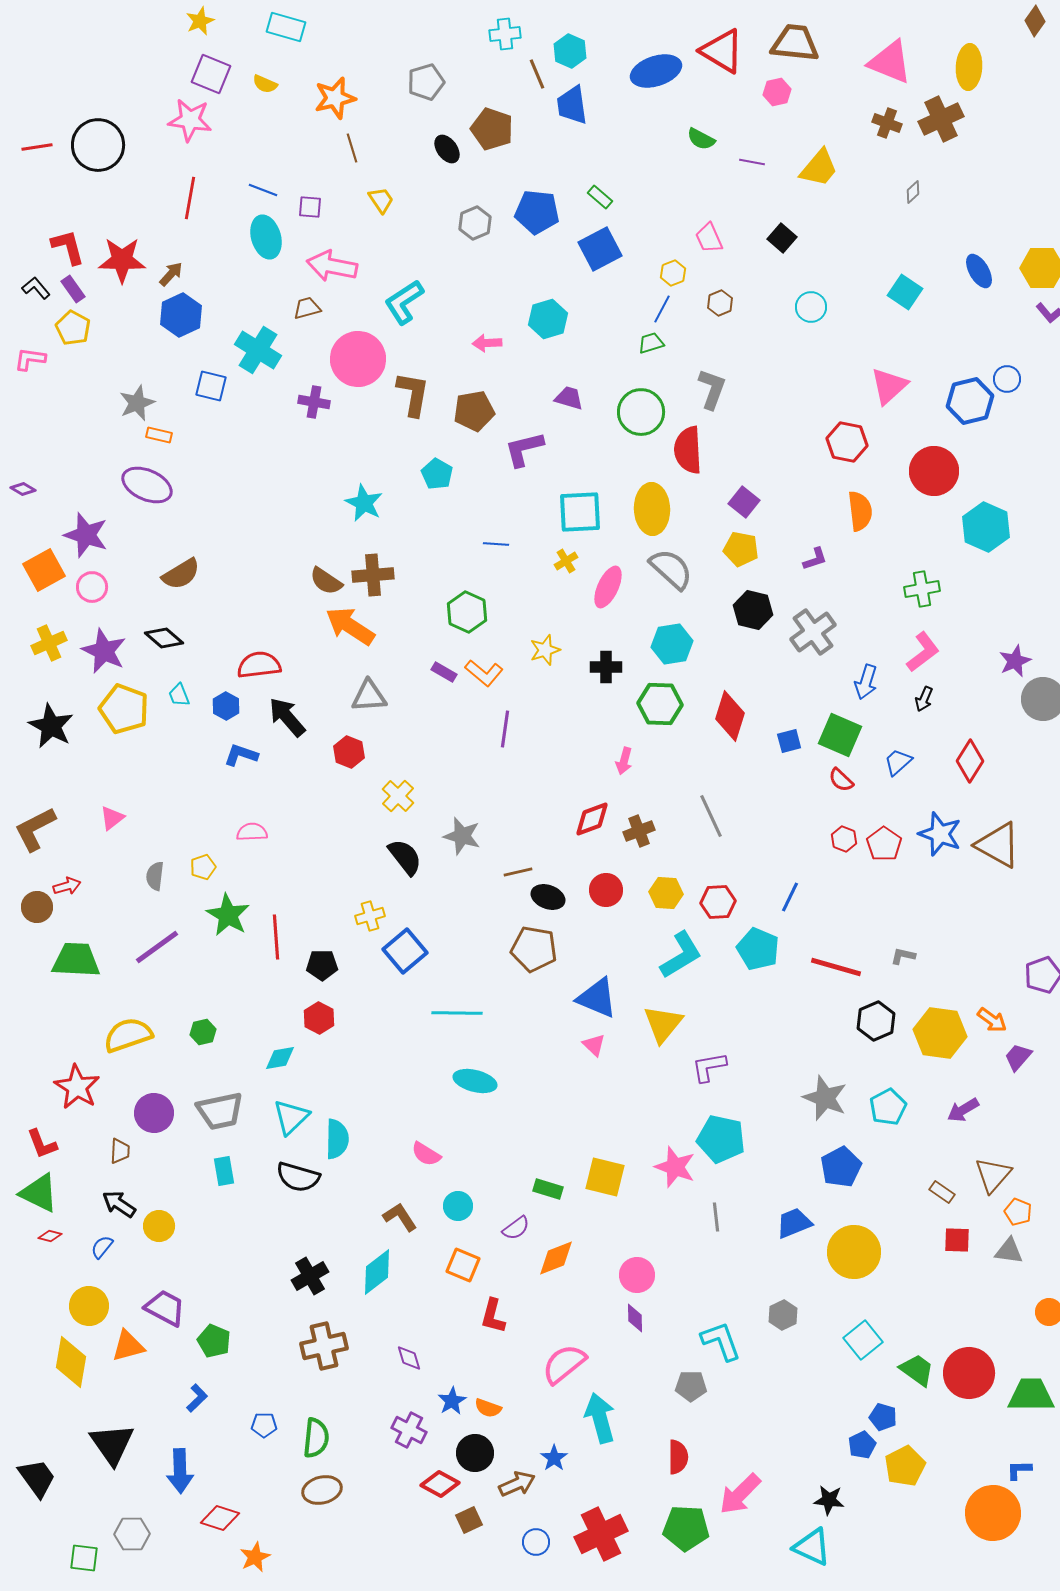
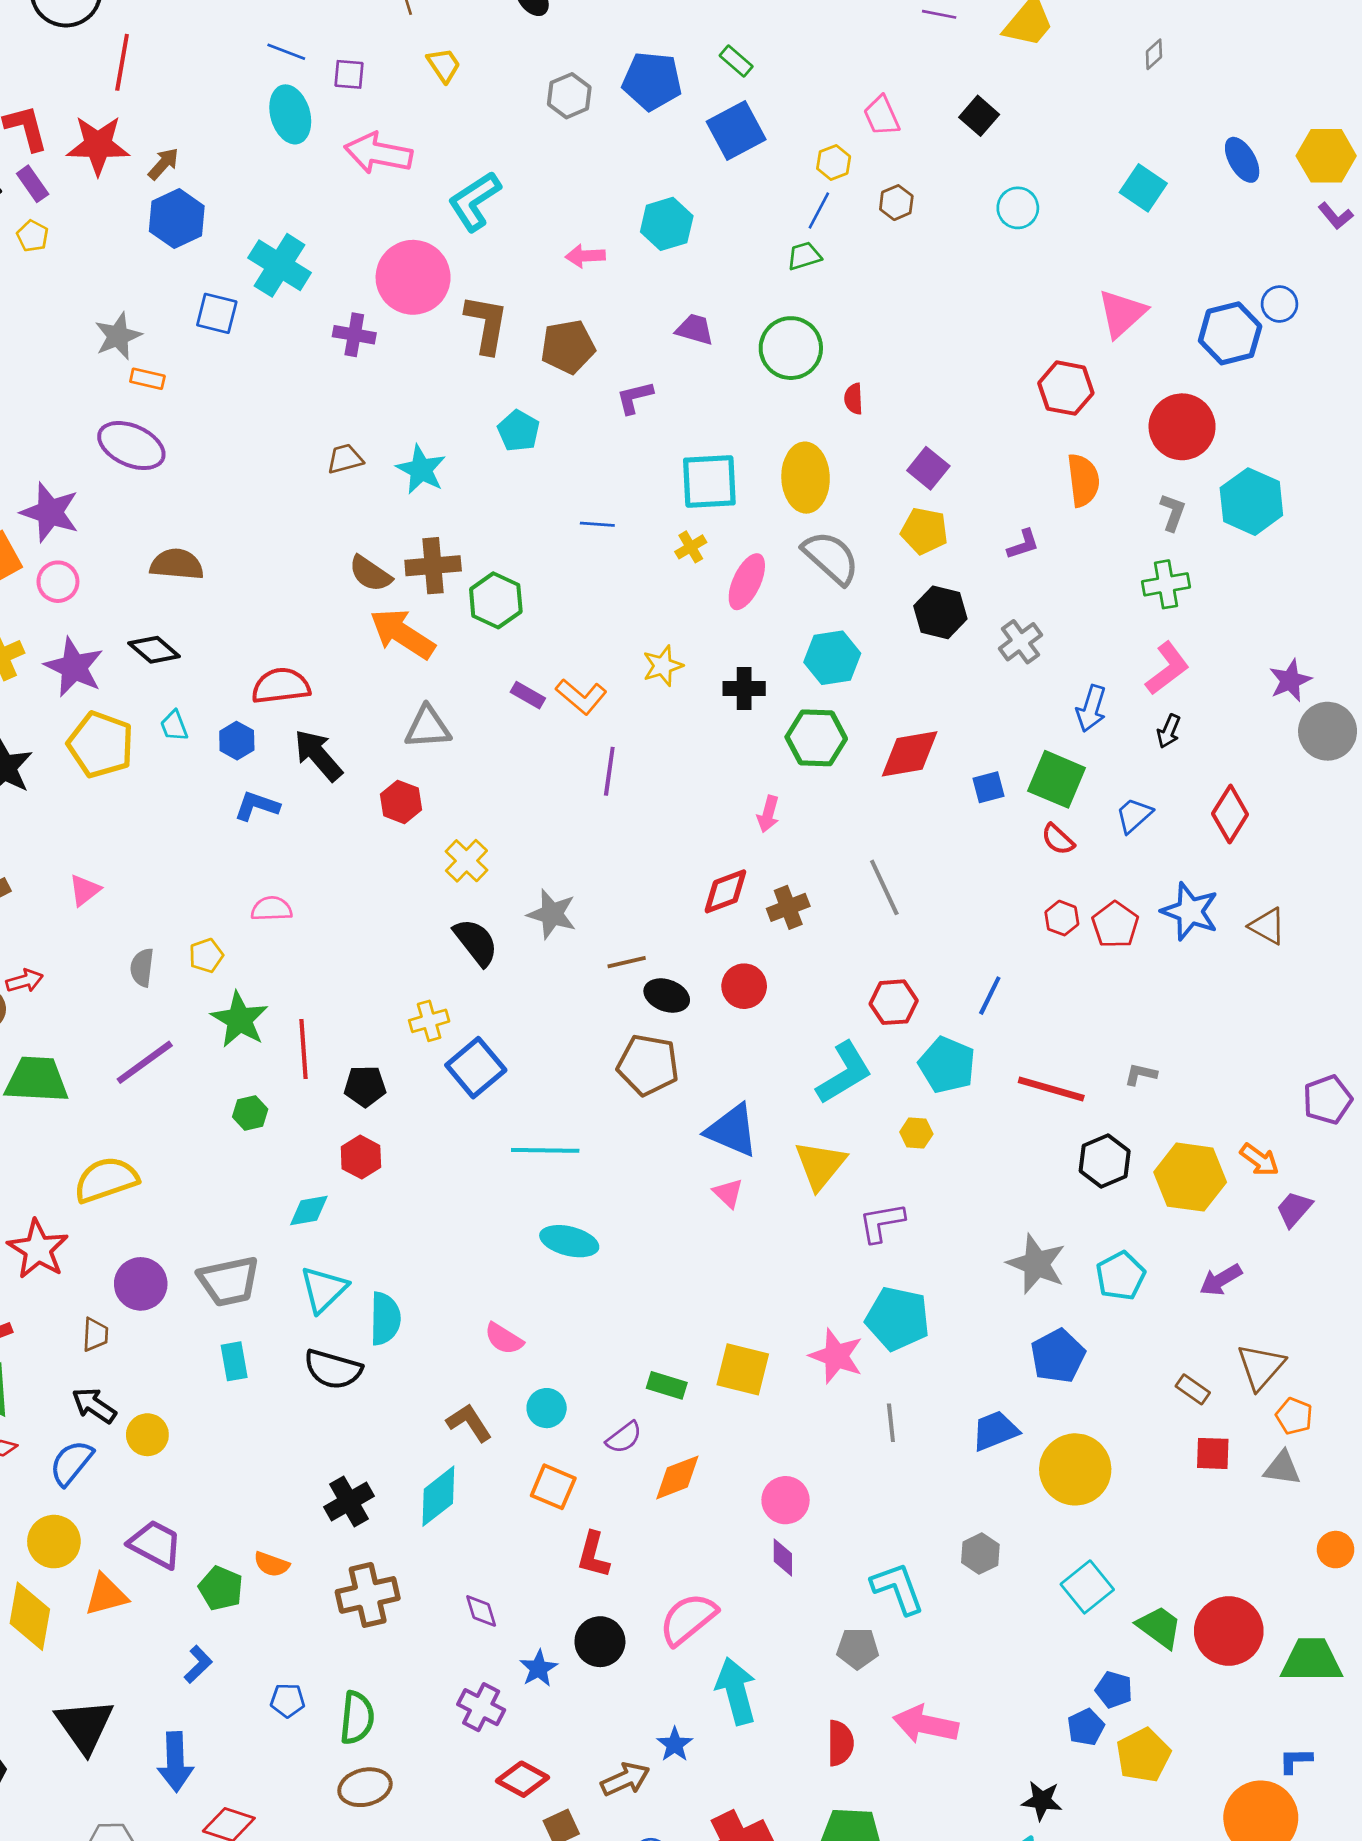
red line: (190, 198) -> (122, 62), moved
brown trapezoid: (307, 308) -> (345, 459), moved
yellow pentagon: (73, 328) -> (33, 236), size x0.7
gray L-shape: (712, 389) -> (1173, 512), moved, size x0.7
purple L-shape: (524, 449) -> (635, 397), size x0.7
red semicircle: (688, 450) -> (854, 399), size x0.5
brown semicircle: (181, 574) -> (177, 564), turned -144
green hexagon: (467, 612) -> (496, 600), moved
gray cross: (813, 632) -> (1020, 642), size x0.7
red diamond: (730, 716) -> (910, 754), turned 63
brown triangle: (998, 845) -> (1267, 926), size x0.6
yellow hexagon: (666, 893) -> (916, 1133), moved, size x0.7
green hexagon: (203, 1032) -> (250, 1113), moved
blue semicircle: (102, 1247) -> (71, 1463), size x1.5
orange semicircle: (488, 1408) -> (272, 1564), moved
black circle: (475, 1453) -> (600, 1642), moved
pink arrow: (740, 1494) -> (926, 1724), moved, turned 57

